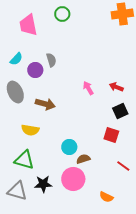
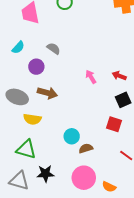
gray semicircle: (51, 60) -> (53, 48), turned -40
purple circle: (35, 70) -> (36, 67), moved
gray ellipse: (15, 92) -> (17, 97), moved, turned -45
pink circle: (73, 179) -> (84, 178), moved

